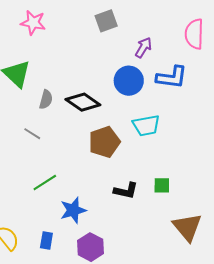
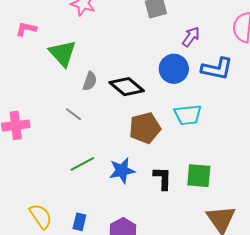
green square: (162, 185) -> (199, 176), size x1.5
black L-shape: (126, 191) -> (163, 178), turned -105
blue star: (73, 210) -> (122, 171), moved

